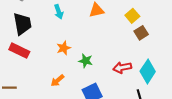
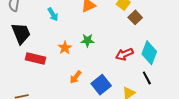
red rectangle: (19, 51) -> (35, 58), moved
green star: (86, 61) -> (87, 40), moved
orange arrow: (58, 80) -> (76, 77), moved

